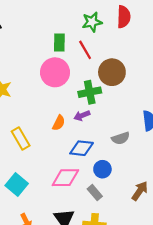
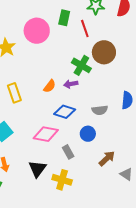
pink circle: (55, 72) -> (37, 31), moved
green cross: (90, 92) -> (81, 65), turned 30
blue circle: (102, 169) -> (88, 134), moved

